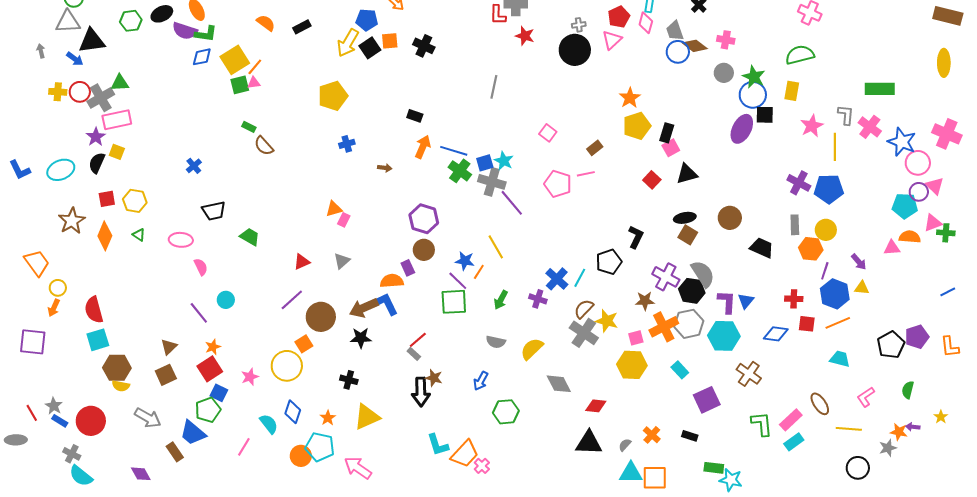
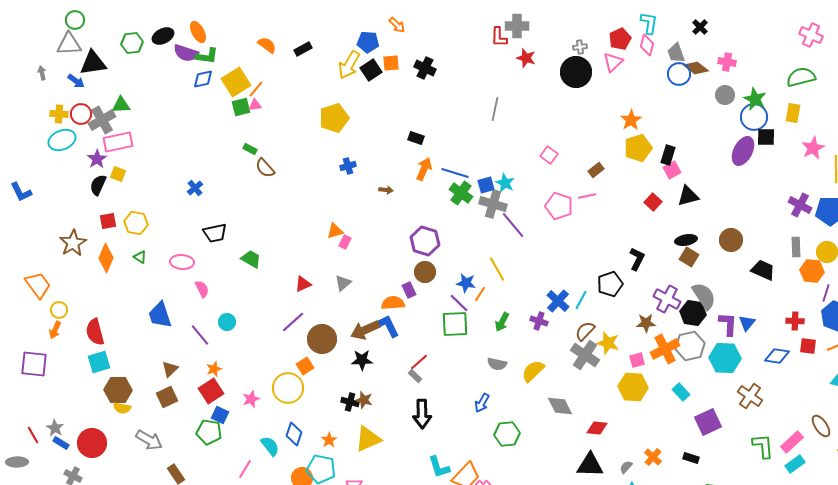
cyan ellipse: (61, 170) -> (62, 140), moved
brown star: (434, 378) -> (364, 400), moved
green pentagon: (208, 410) -> (209, 432), turned 30
blue trapezoid: (193, 433) -> (160, 315), moved, turned 32

